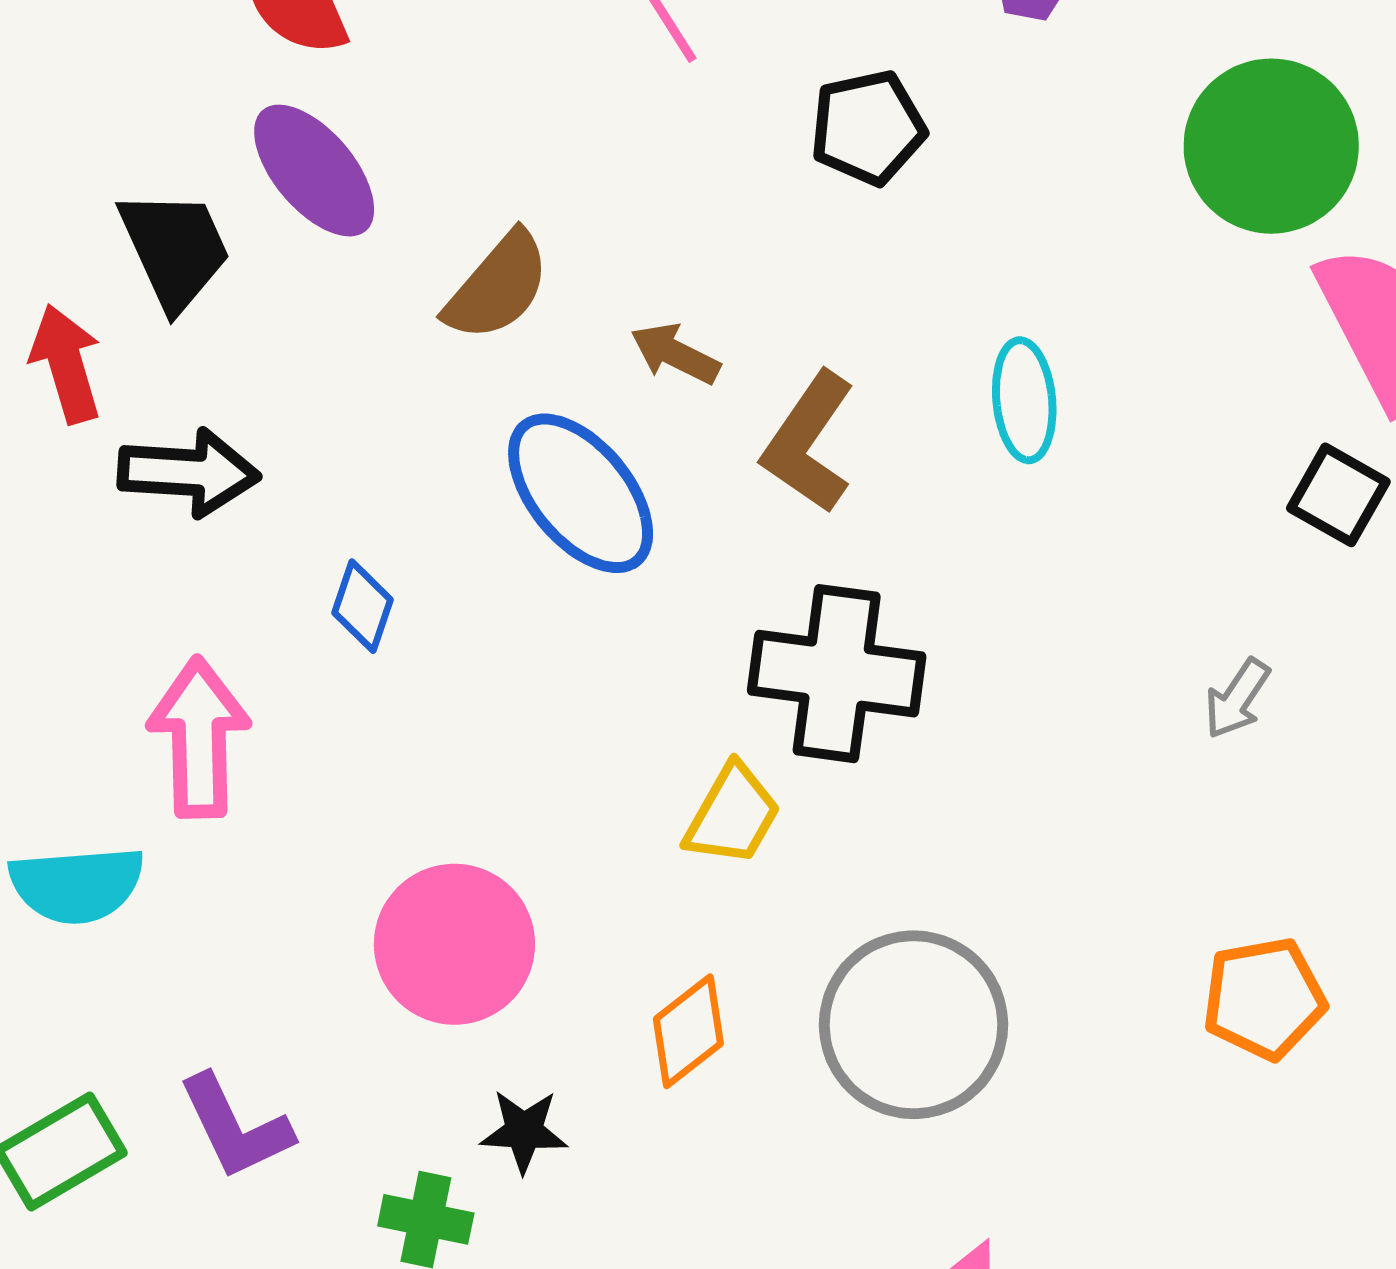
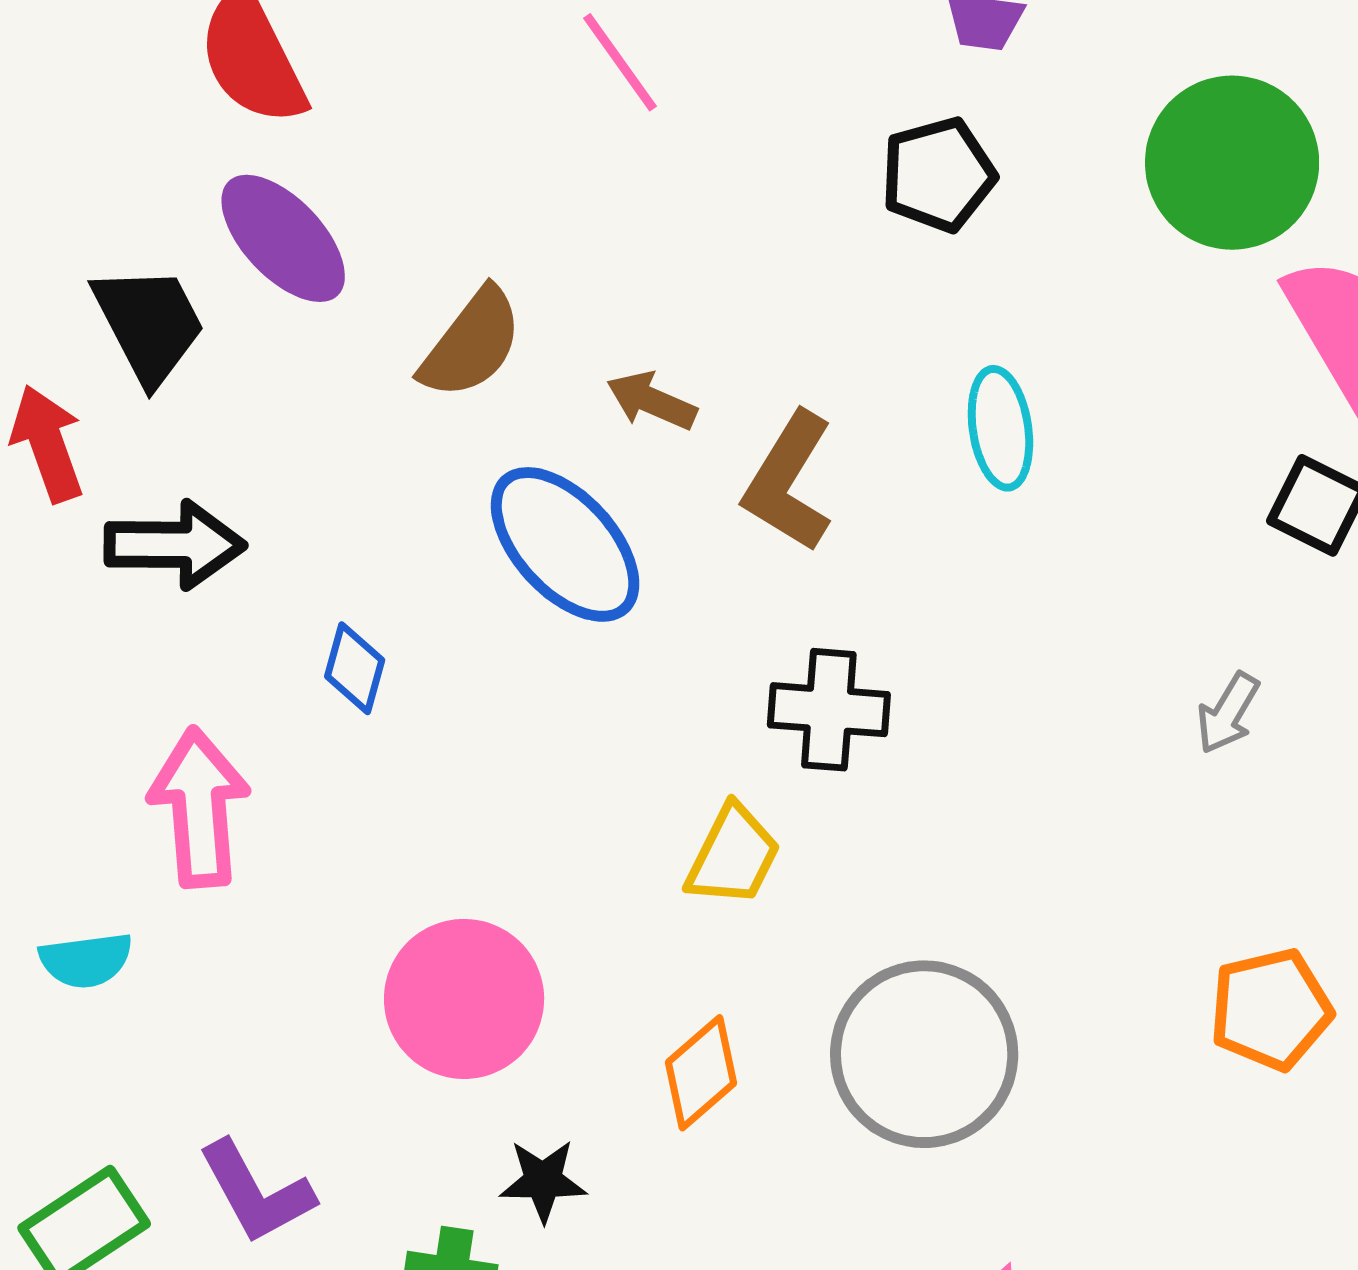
black pentagon: (868, 128) -> (938, 175), moved
black cross: (837, 674) -> (829, 710), size x0.7
cyan semicircle: (77, 885) -> (86, 960), size x0.7

